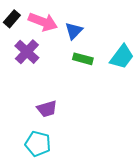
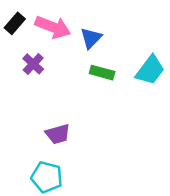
purple cross: (27, 52) -> (33, 64), size x0.7

